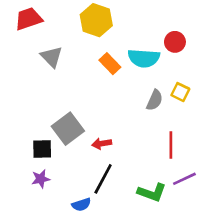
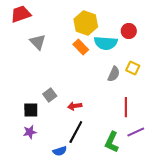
yellow hexagon: (96, 20) -> (86, 23), moved
gray square: (68, 129) -> (50, 95), size x0.6
green L-shape: (152, 192) -> (112, 142), turned 95

